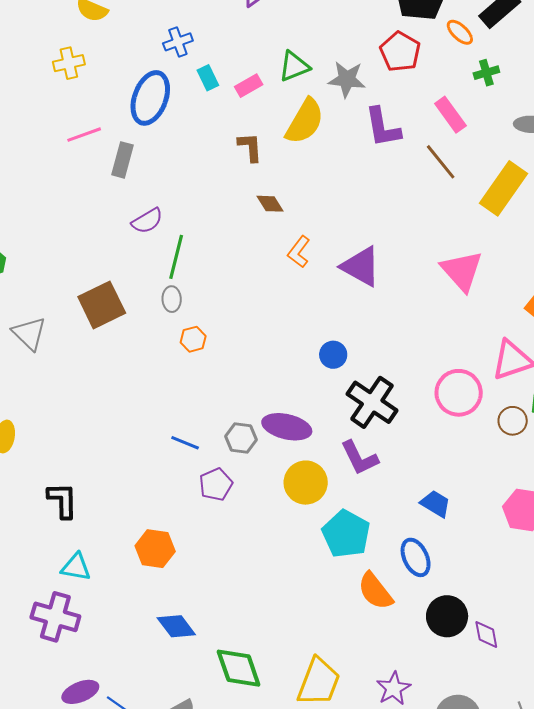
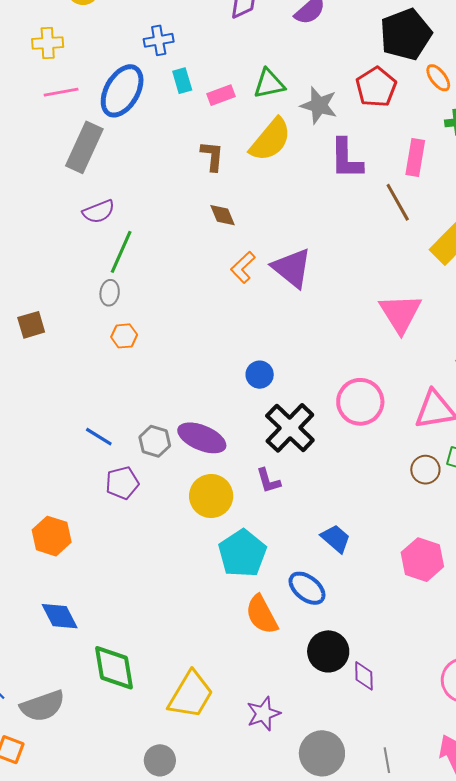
pink rectangle: (450, 115) -> (415, 157), turned 36
pink line: (84, 135) -> (61, 92), moved
gray rectangle: (123, 160) -> (84, 147), size x1.4
purple triangle: (361, 266) -> (292, 268), moved
brown square: (102, 305) -> (31, 325), moved, size x0.6
pink circle: (459, 393) -> (360, 402), moved
purple L-shape: (359, 458) -> (268, 481), size x0.7
blue ellipse: (416, 557) -> (307, 588), turned -36

